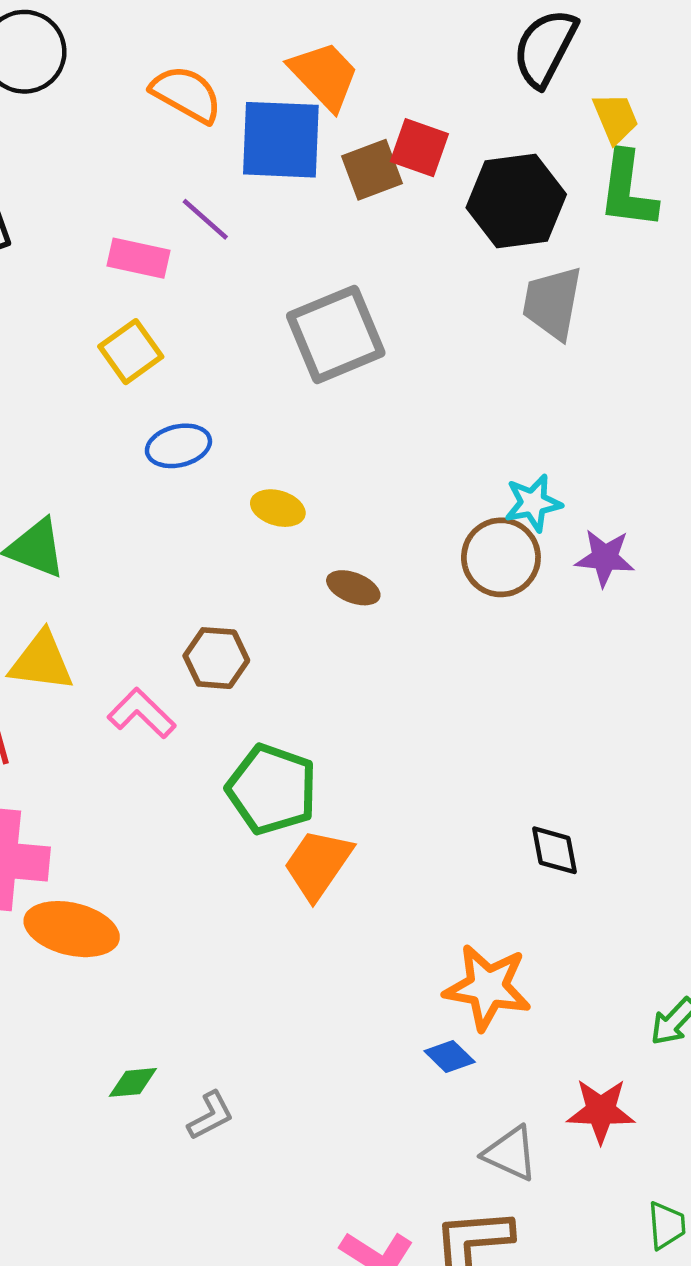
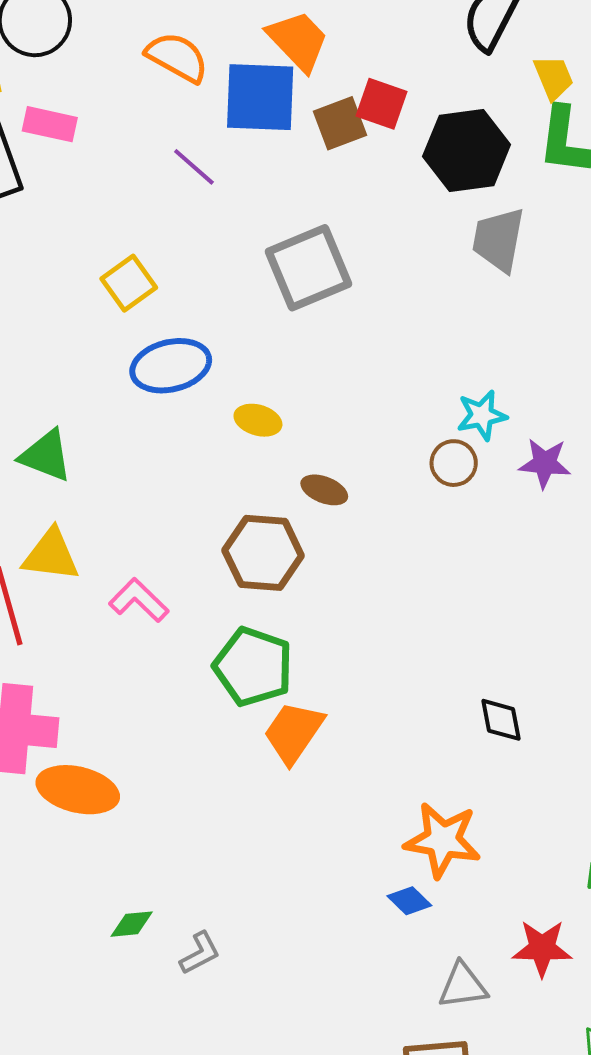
pink rectangle: (139, 258) -> (50, 124), moved
blue ellipse: (178, 446) -> (171, 366), size x1.4
brown circle: (501, 557) -> (454, 463), size x0.7
brown hexagon: (216, 658) -> (263, 553), moved, size x1.4
gray triangle: (510, 1153) -> (463, 986), turned -32

